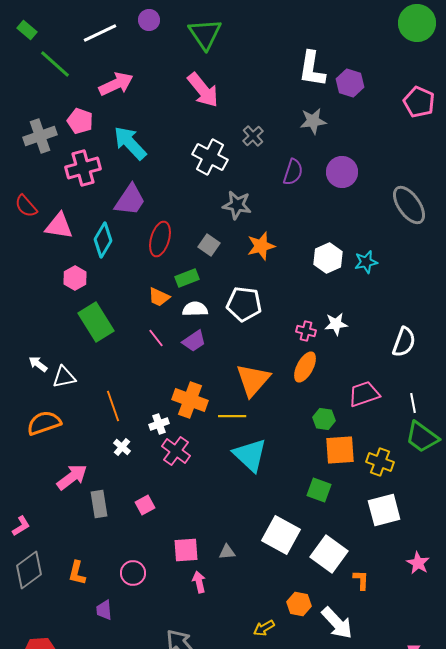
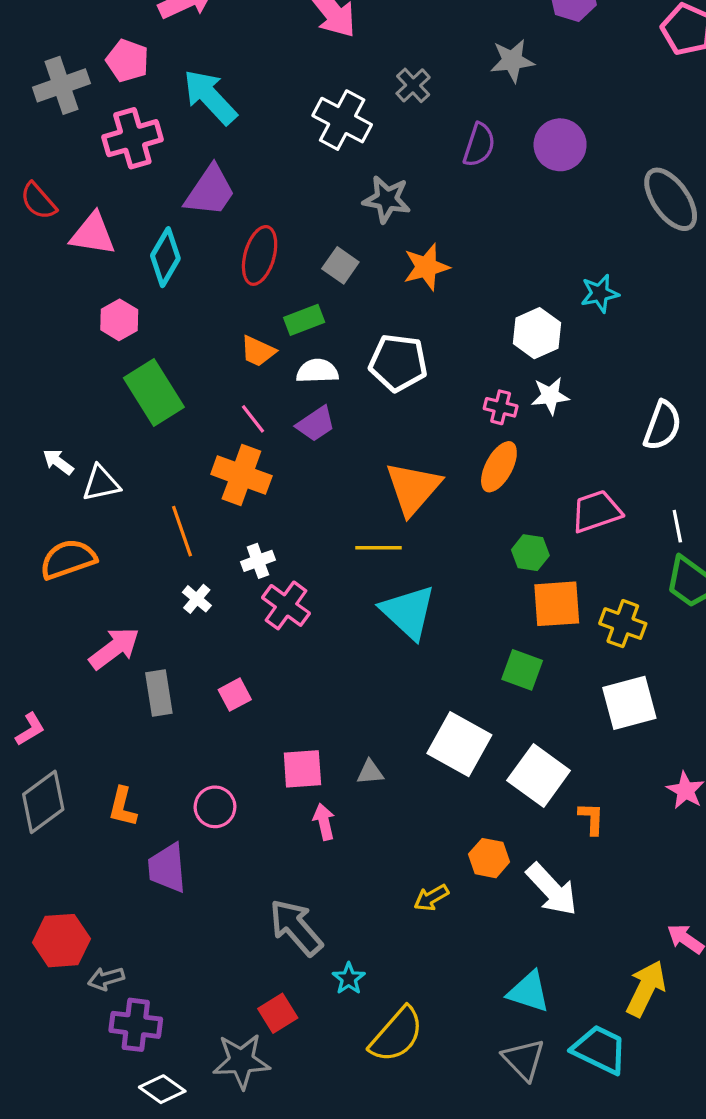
white hexagon: (328, 258) -> (537, 333), moved
orange cross: (190, 400) -> (241, 475), moved
purple trapezoid: (104, 610) -> (167, 868), size x1.5

